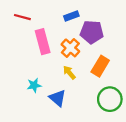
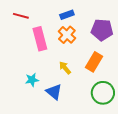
purple pentagon: (92, 32) -> (102, 30), moved
orange cross: (70, 48) -> (67, 35), moved

